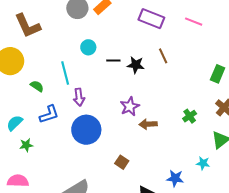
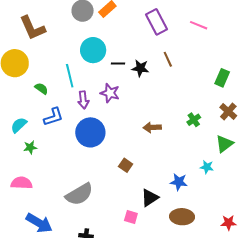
purple rectangle: (151, 19) -> (156, 22), turned 40
cyan circle: (88, 47) -> (93, 50), size x1.6
purple star: (130, 106) -> (110, 93), moved, turned -30

